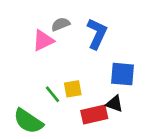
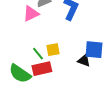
blue square: (122, 74) -> (94, 50), moved
red rectangle: (94, 114) -> (42, 69), moved

